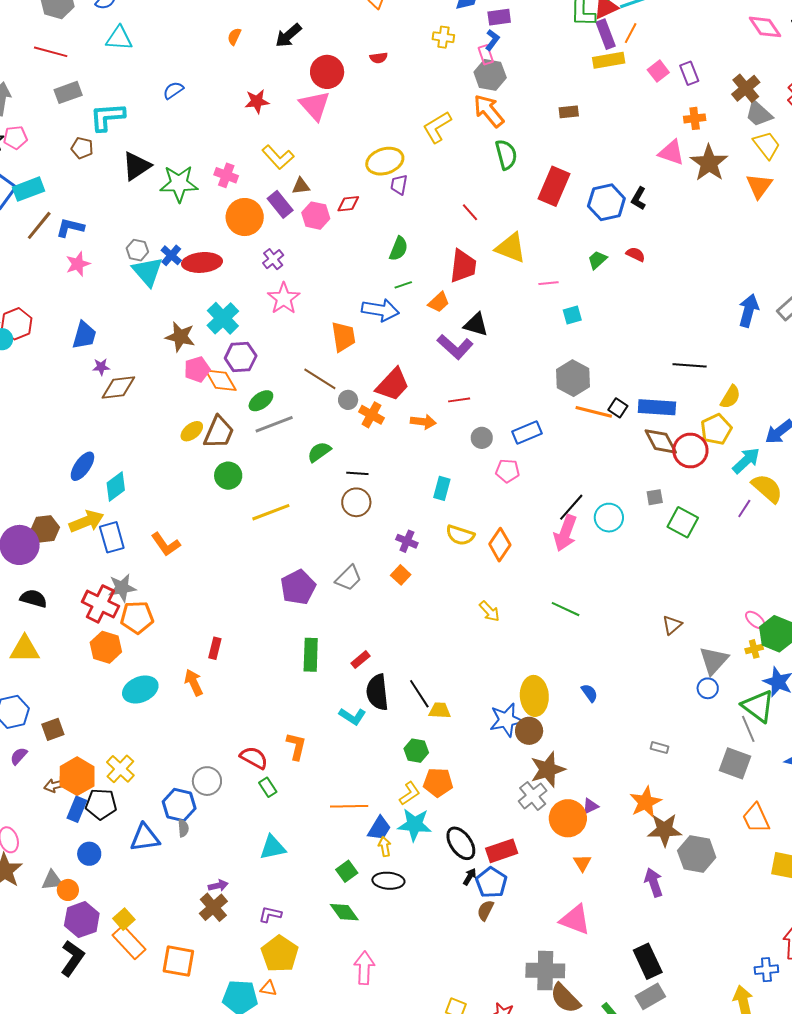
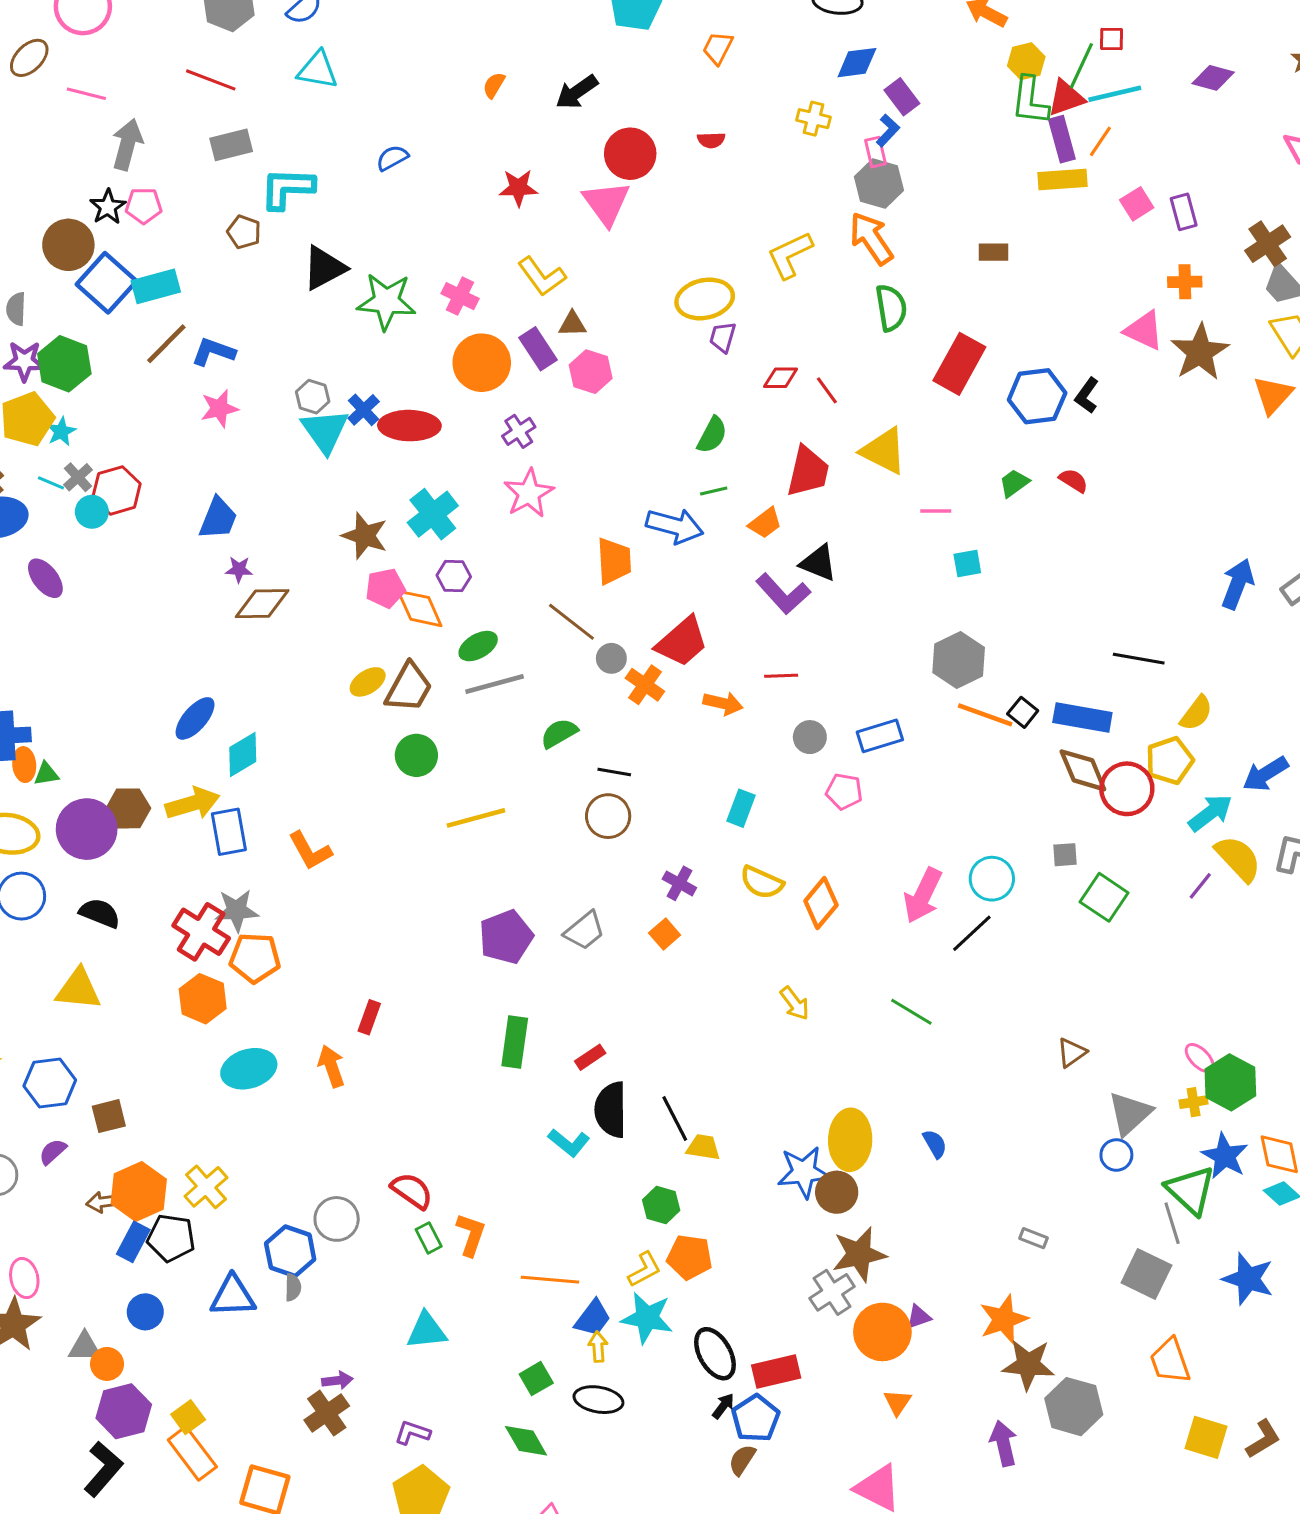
purple rectangle: (499, 17) -> (902, 97), turned 55
red diamond: (348, 204) -> (781, 378), moved
purple hexagon: (241, 357) -> (454, 576), size x0.7
black line: (571, 507) -> (972, 933), moved
orange L-shape: (296, 746) -> (471, 1235), moved

